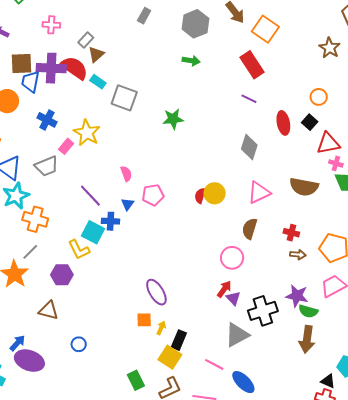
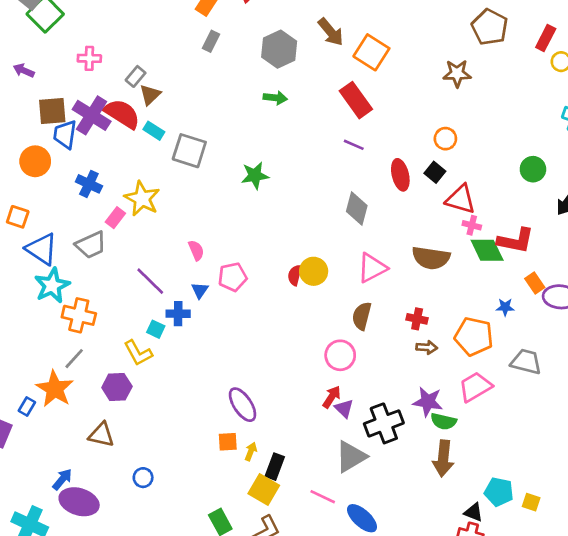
brown star: (330, 48) -> (457, 73), turned -30
purple cross: (51, 68) -> (92, 115), turned 32
red triangle: (328, 143) -> (461, 199), turned 30
cyan square: (93, 232) -> (156, 329), size x0.6

